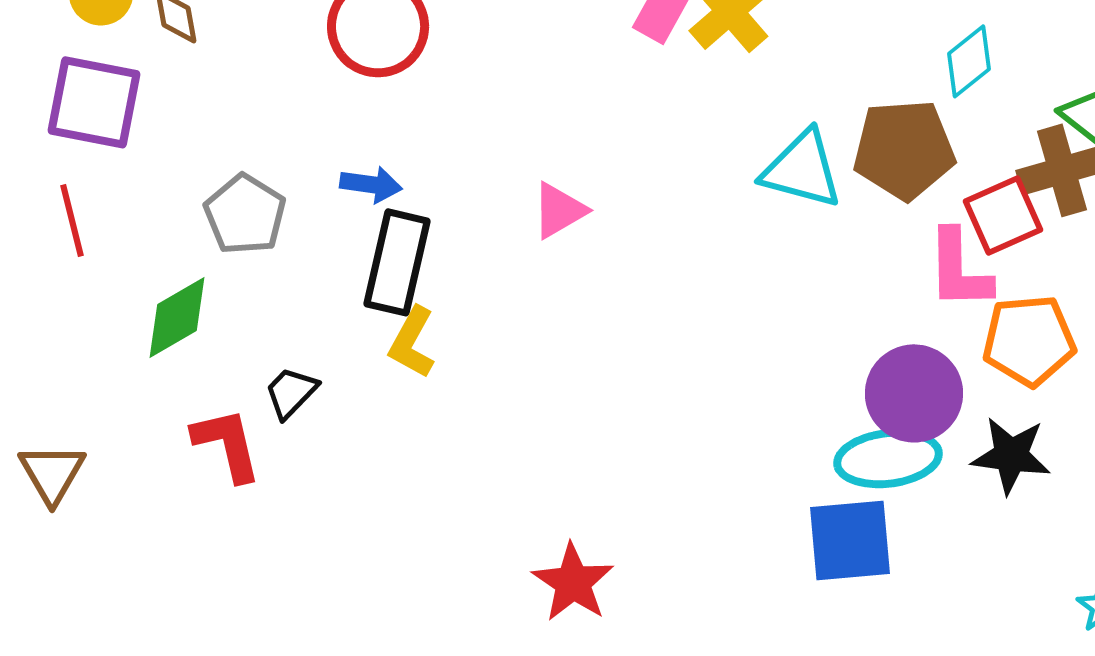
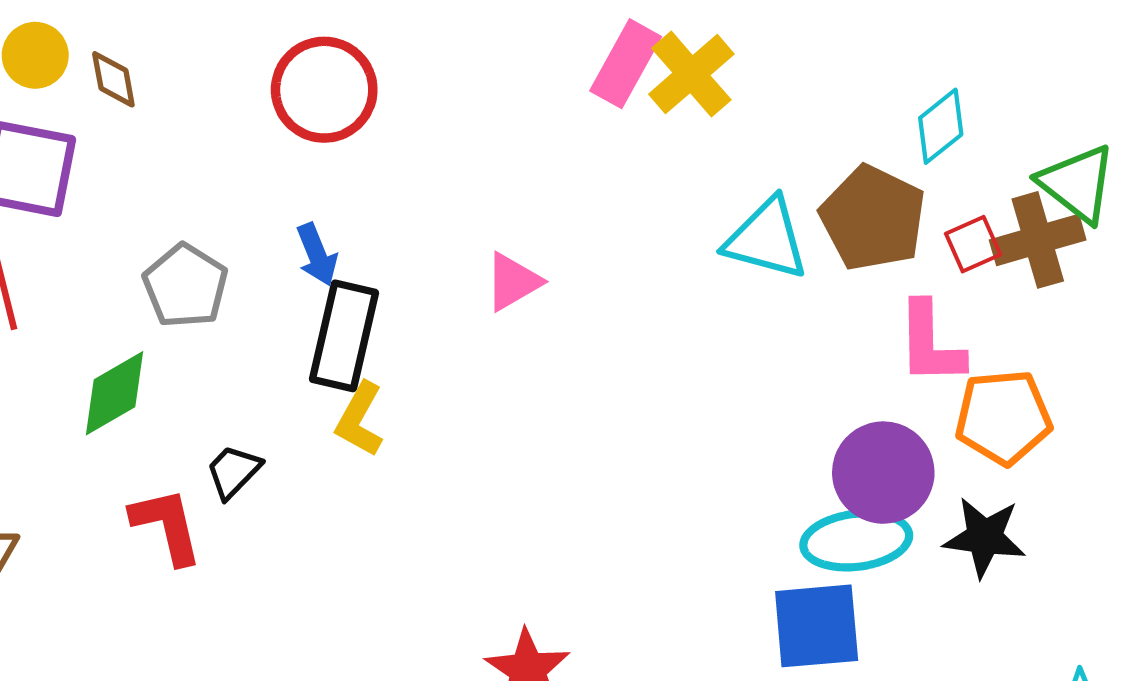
brown pentagon: (904, 149) -> (873, 218), turned 30
blue arrow: (371, 184) -> (317, 255), turned 60
red square: (1003, 215) -> (973, 244), moved, size x0.7

